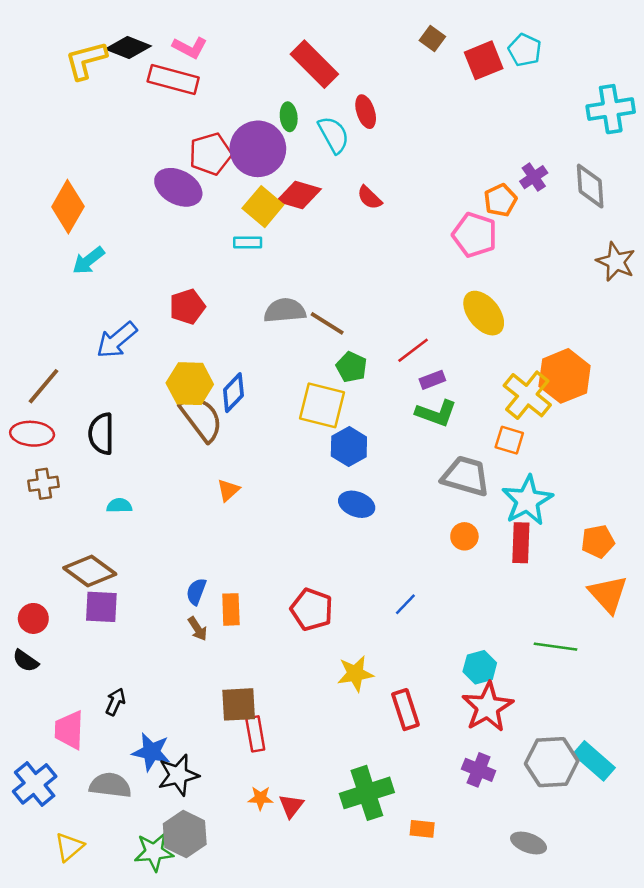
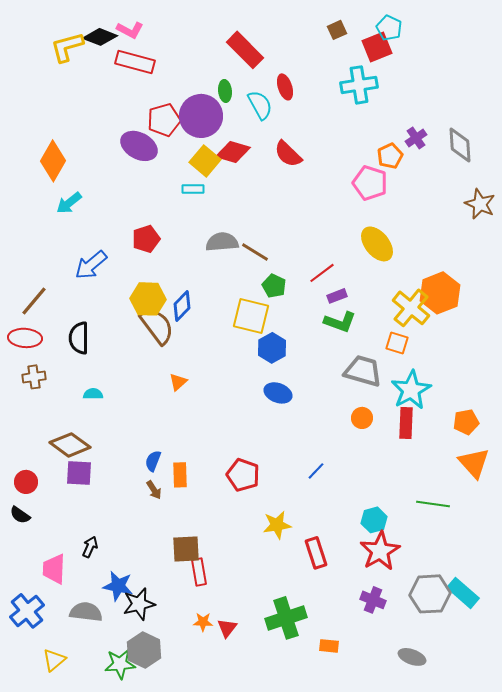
brown square: (432, 38) -> (337, 30), turned 30
pink L-shape: (190, 47) -> (130, 30), moved
cyan pentagon: (525, 50) -> (389, 28), moved
cyan cross: (611, 109) -> (359, 85), moved
red semicircle: (369, 198) -> (288, 154), size x1.4

